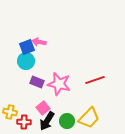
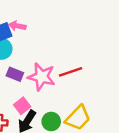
red line: (95, 80) -> (71, 72), moved

